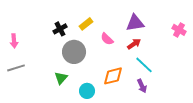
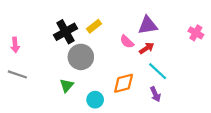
black cross: (60, 29) -> (66, 32), size x1.5
pink semicircle: (107, 39) -> (127, 42), moved
gray line: (16, 68) -> (17, 74), turned 36

